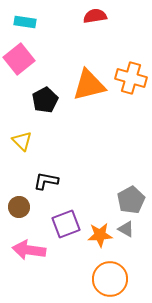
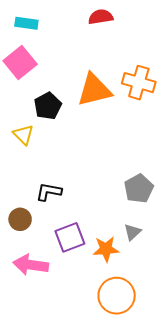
yellow triangle: (22, 141) -> (23, 135), moved
gray pentagon: (131, 200) -> (139, 189), moved
gray triangle: (126, 229) -> (132, 232), moved, turned 48

